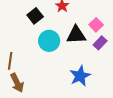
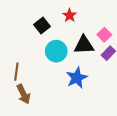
blue star: (80, 76) -> (77, 78), moved

